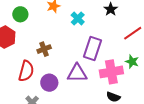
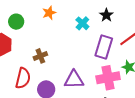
cyan cross: (78, 18) -> (82, 23), moved
purple rectangle: (93, 49) -> (104, 47), moved

